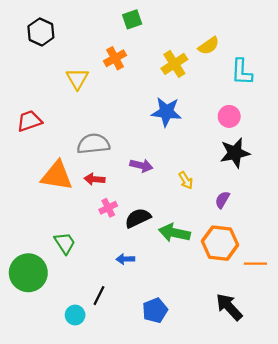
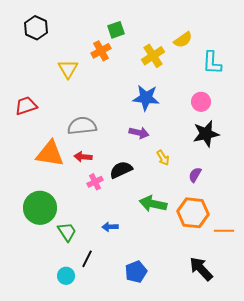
green square: (132, 19) -> (116, 30), moved
purple arrow: (141, 165) -> (139, 133), moved
black semicircle: (138, 218) -> (121, 170), moved
green trapezoid: (65, 243) -> (67, 232), moved
green circle: (28, 273) -> (40, 208), moved

